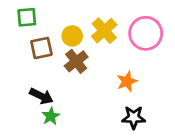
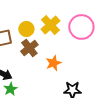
orange star: (127, 81) -> (53, 63), moved

